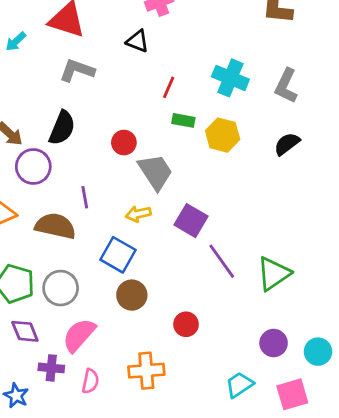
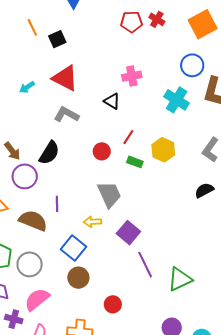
cyan cross: (230, 78) -> (177, 100), moved
yellow hexagon: (223, 135) -> (163, 150), moved
red circle: (124, 143) -> (102, 151), moved

